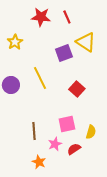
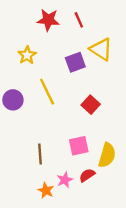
yellow star: (15, 42) -> (27, 55), moved
yellow semicircle: (91, 132) -> (107, 155), size x1.5
pink star: (55, 144) -> (65, 180), moved

